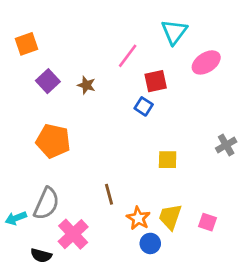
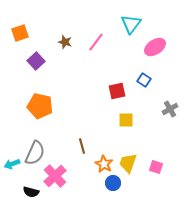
red square: (156, 81) -> (117, 91), moved
brown star: (86, 85) -> (65, 42), moved
blue square: (144, 106) -> (144, 80), moved

